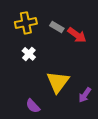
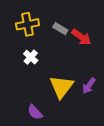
purple arrow: (85, 95) -> (89, 86), moved

